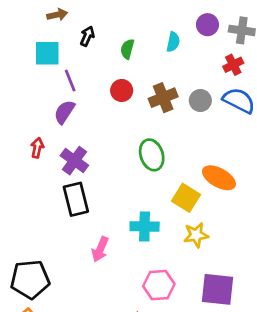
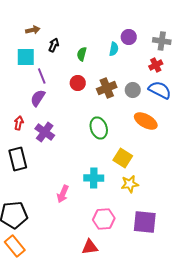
purple circle: (207, 25) -> (129, 37), moved
orange ellipse: (219, 178) -> (146, 121), moved
black rectangle: (76, 199) -> (18, 159), moved

